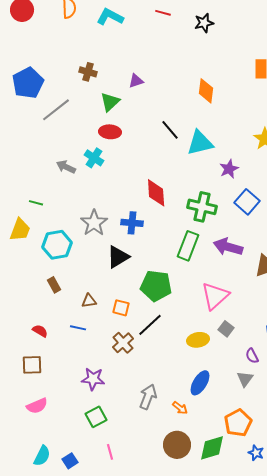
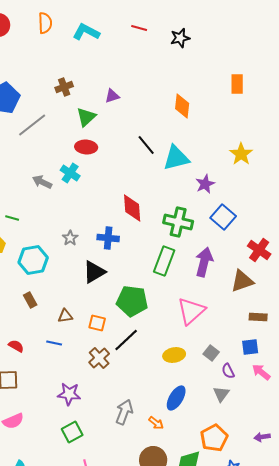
brown cross: (88, 72) -> (64, 87), turned -36
gray star: (94, 223) -> (70, 238), size x0.6
purple arrow: (228, 247) -> (204, 262), turned 88
gray square: (226, 329) -> (211, 353), moved

